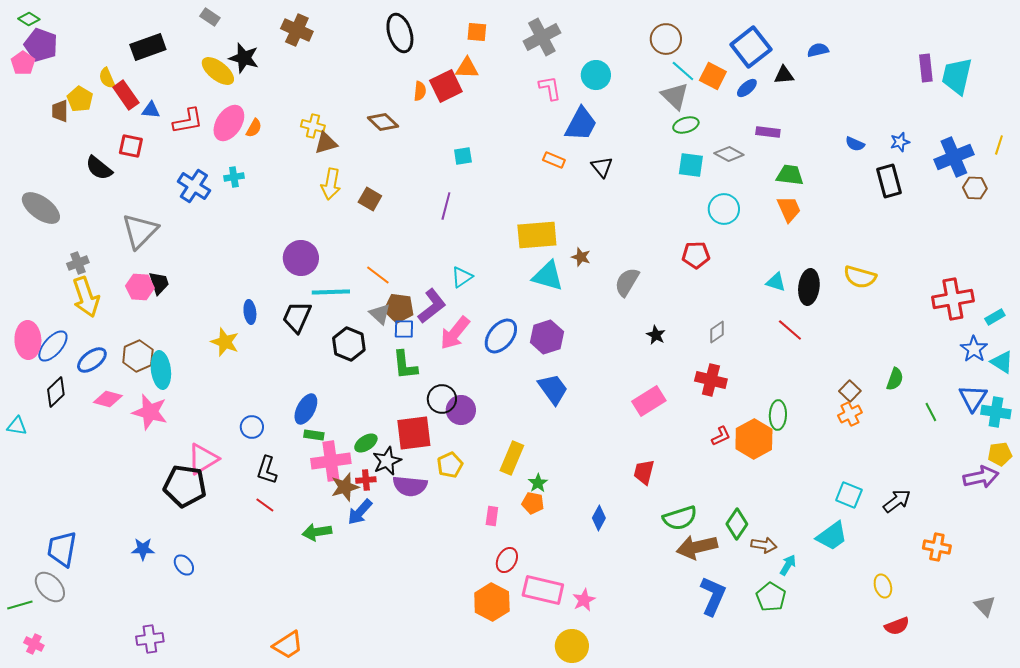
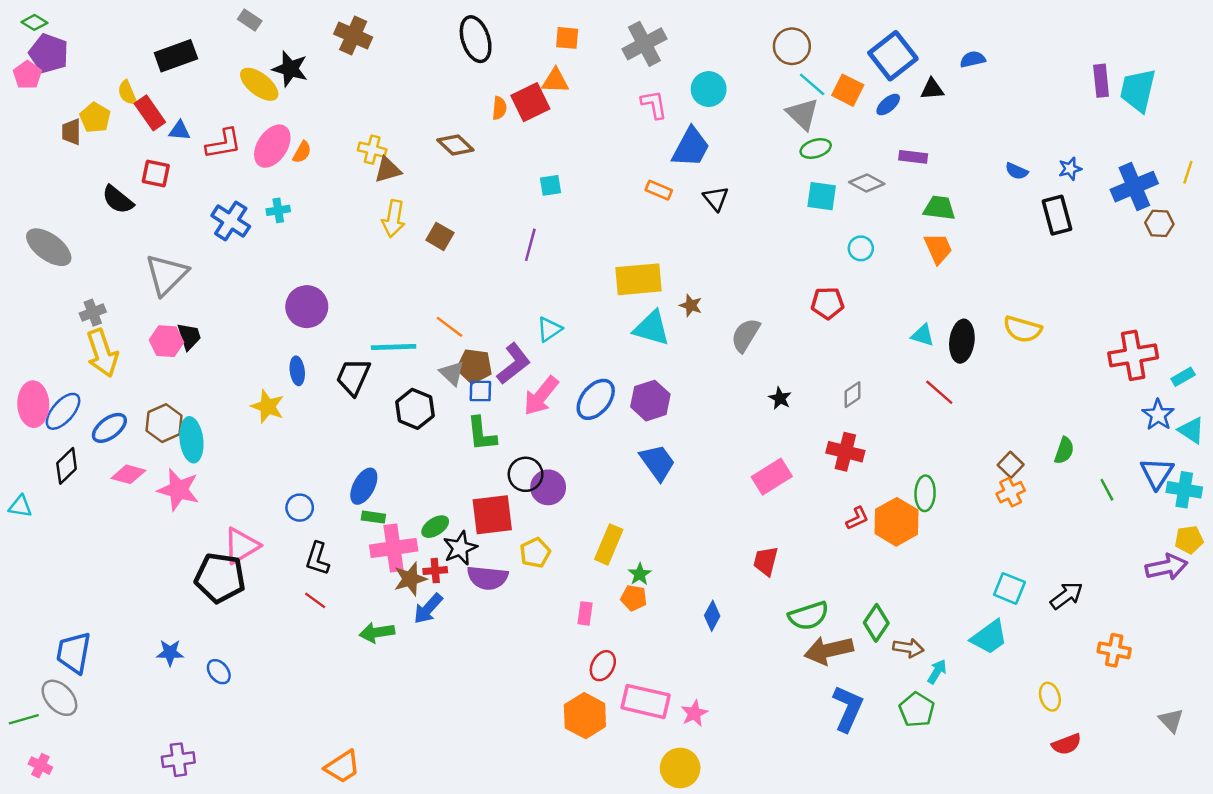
cyan circle: (724, 209) -> (861, 248), size x0.7
purple circle: (301, 258) -> (307, 307), moved

